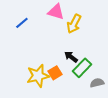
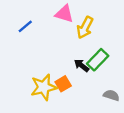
green rectangle: (82, 68) -> (98, 60), moved
gray semicircle: (97, 83) -> (111, 95), turned 32

